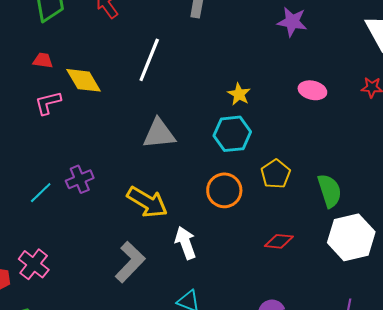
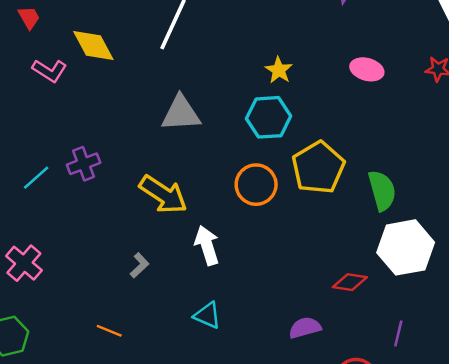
red trapezoid: (43, 60) -> (29, 18), moved, turned 50
pink L-shape: (48, 103) -> (50, 71), turned -136
yellow pentagon: (276, 174) -> (318, 168), size x1.5
red diamond: (279, 241) -> (350, 282), moved
gray L-shape: (130, 262) -> (140, 265), size x0.5

